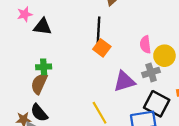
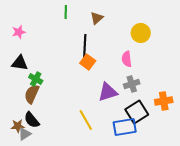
black triangle: (43, 27) -> (20, 63), moved
yellow circle: (164, 56) -> (141, 33), moved
green cross: (44, 67) -> (36, 79), turned 32
black square: (157, 104) -> (137, 112), turned 30

